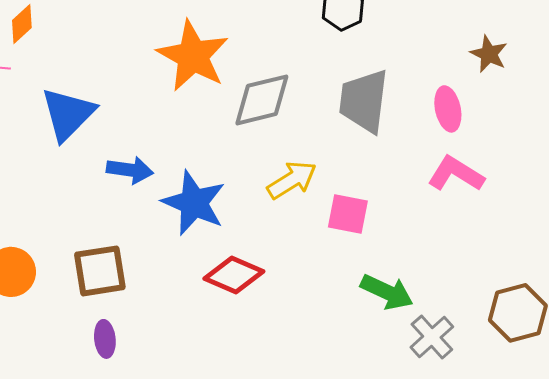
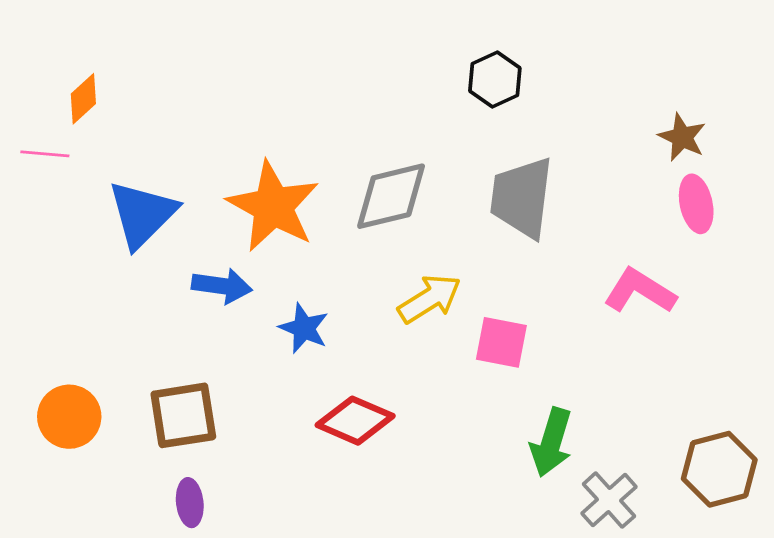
orange star: (193, 56) -> (273, 206), moved
pink ellipse: (448, 109) -> (696, 204), moved
blue star: (194, 203) -> (304, 328), size x0.6
green arrow: (387, 292) -> (551, 442), turned 82

